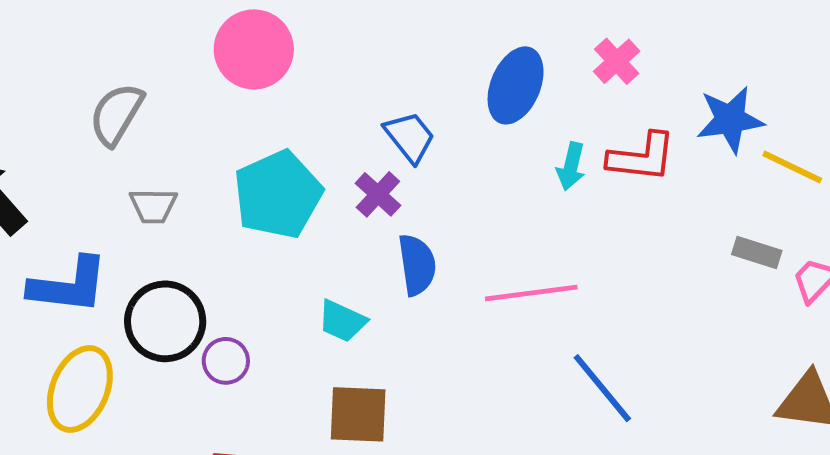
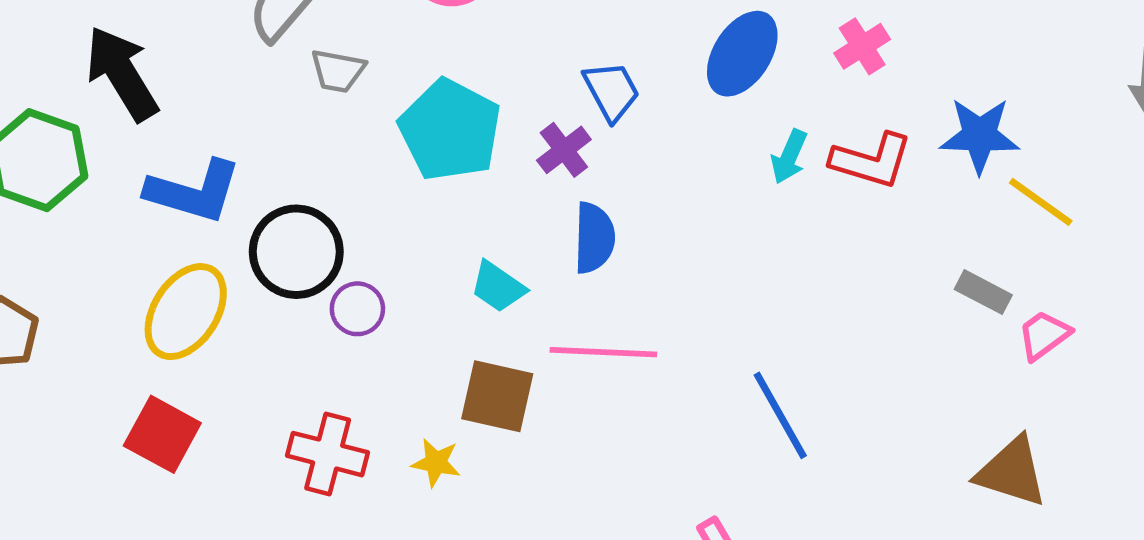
cyan pentagon: (278, 195) -> (450, 130), turned -30
gray trapezoid: (153, 206) -> (338, 71), moved
pink line: (531, 293) -> (603, 352), moved

